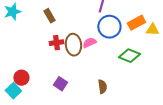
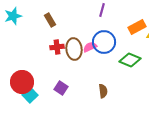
blue circle: (109, 27) -> (104, 42), moved
red circle: (21, 78) -> (22, 82), size x1.5
cyan square: (13, 91) -> (30, 95), moved

